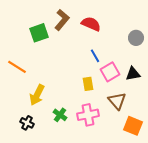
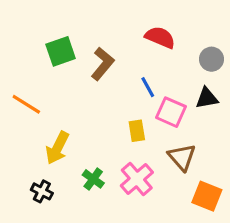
brown L-shape: (62, 20) -> (103, 64), moved
red semicircle: (91, 24) -> (160, 37), moved
pink square: (110, 72) -> (171, 112), turned -36
black triangle: (133, 74) -> (207, 98), moved
pink cross: (88, 115) -> (137, 179), turned -30

